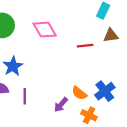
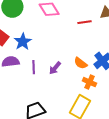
purple arrow: (61, 105) -> (55, 68), moved

